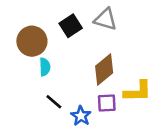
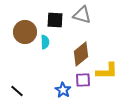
black square: (71, 26) -> (55, 20), turned 36
cyan semicircle: (45, 67) -> (45, 42), moved
black line: (54, 102) -> (17, 91), moved

